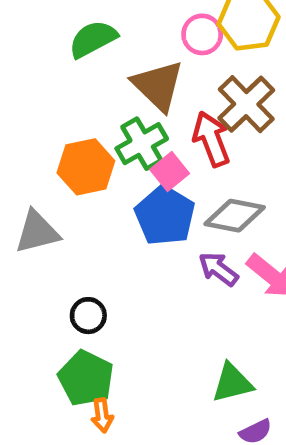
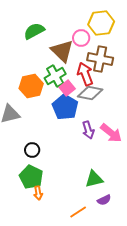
pink circle: (202, 34) -> (81, 38), moved
brown cross: (246, 104) -> (100, 59), turned -35
gray diamond: (235, 216) -> (90, 93), moved
purple arrow: (218, 269) -> (88, 130), turned -144

